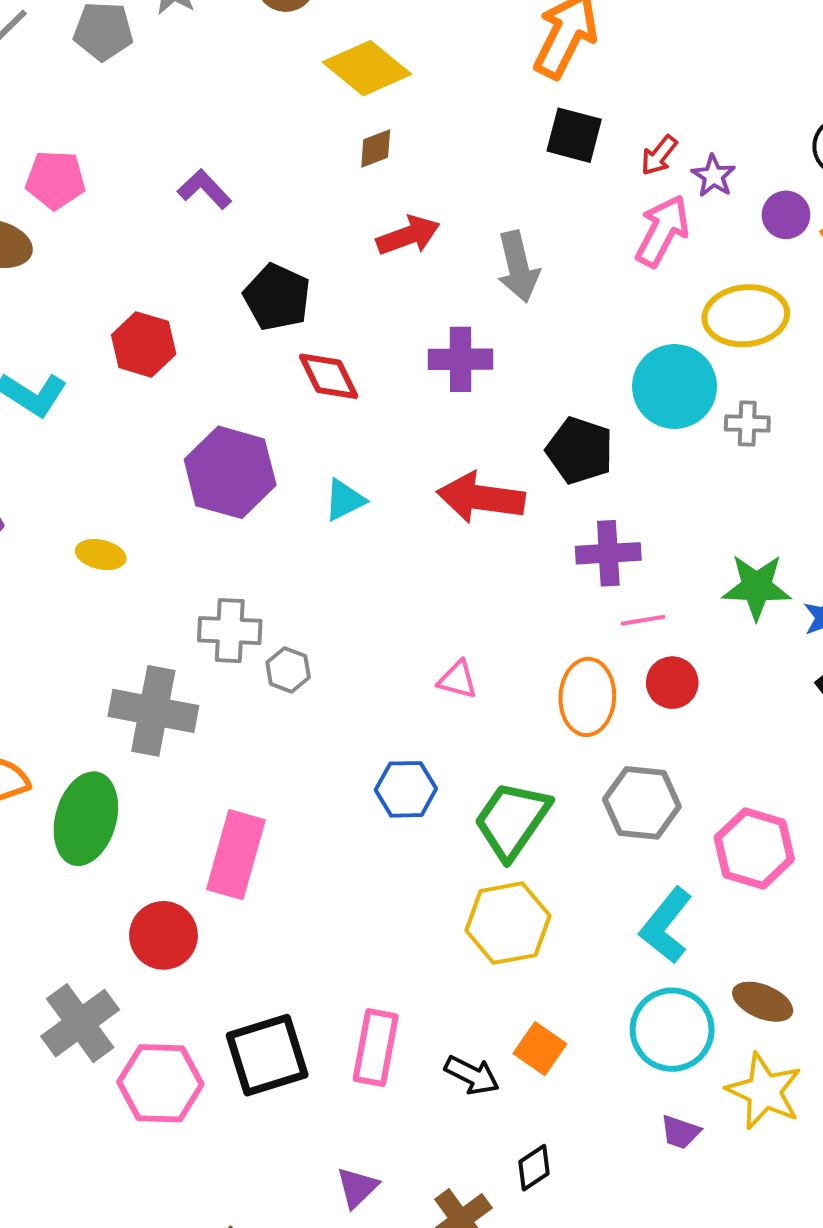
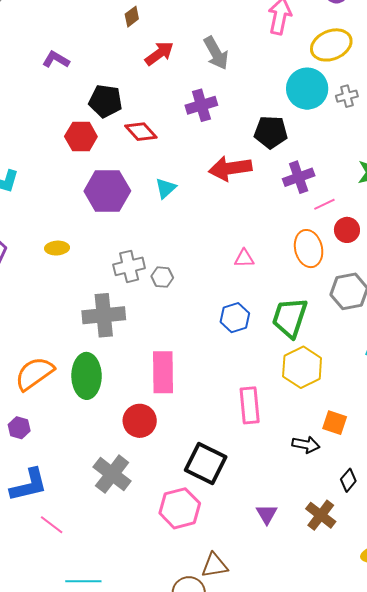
red hexagon: (144, 344) -> (81, 137), moved
pink rectangle: (376, 1048) -> (250, 405), moved
black square: (267, 1055) -> (206, 463), turned -30
pink hexagon: (160, 1083) -> (180, 508), moved

